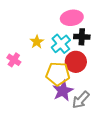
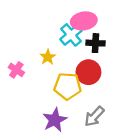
yellow star: (37, 42) -> (48, 57), moved
cyan cross: (61, 44) -> (71, 35), moved
purple star: (63, 91) -> (55, 120), moved

